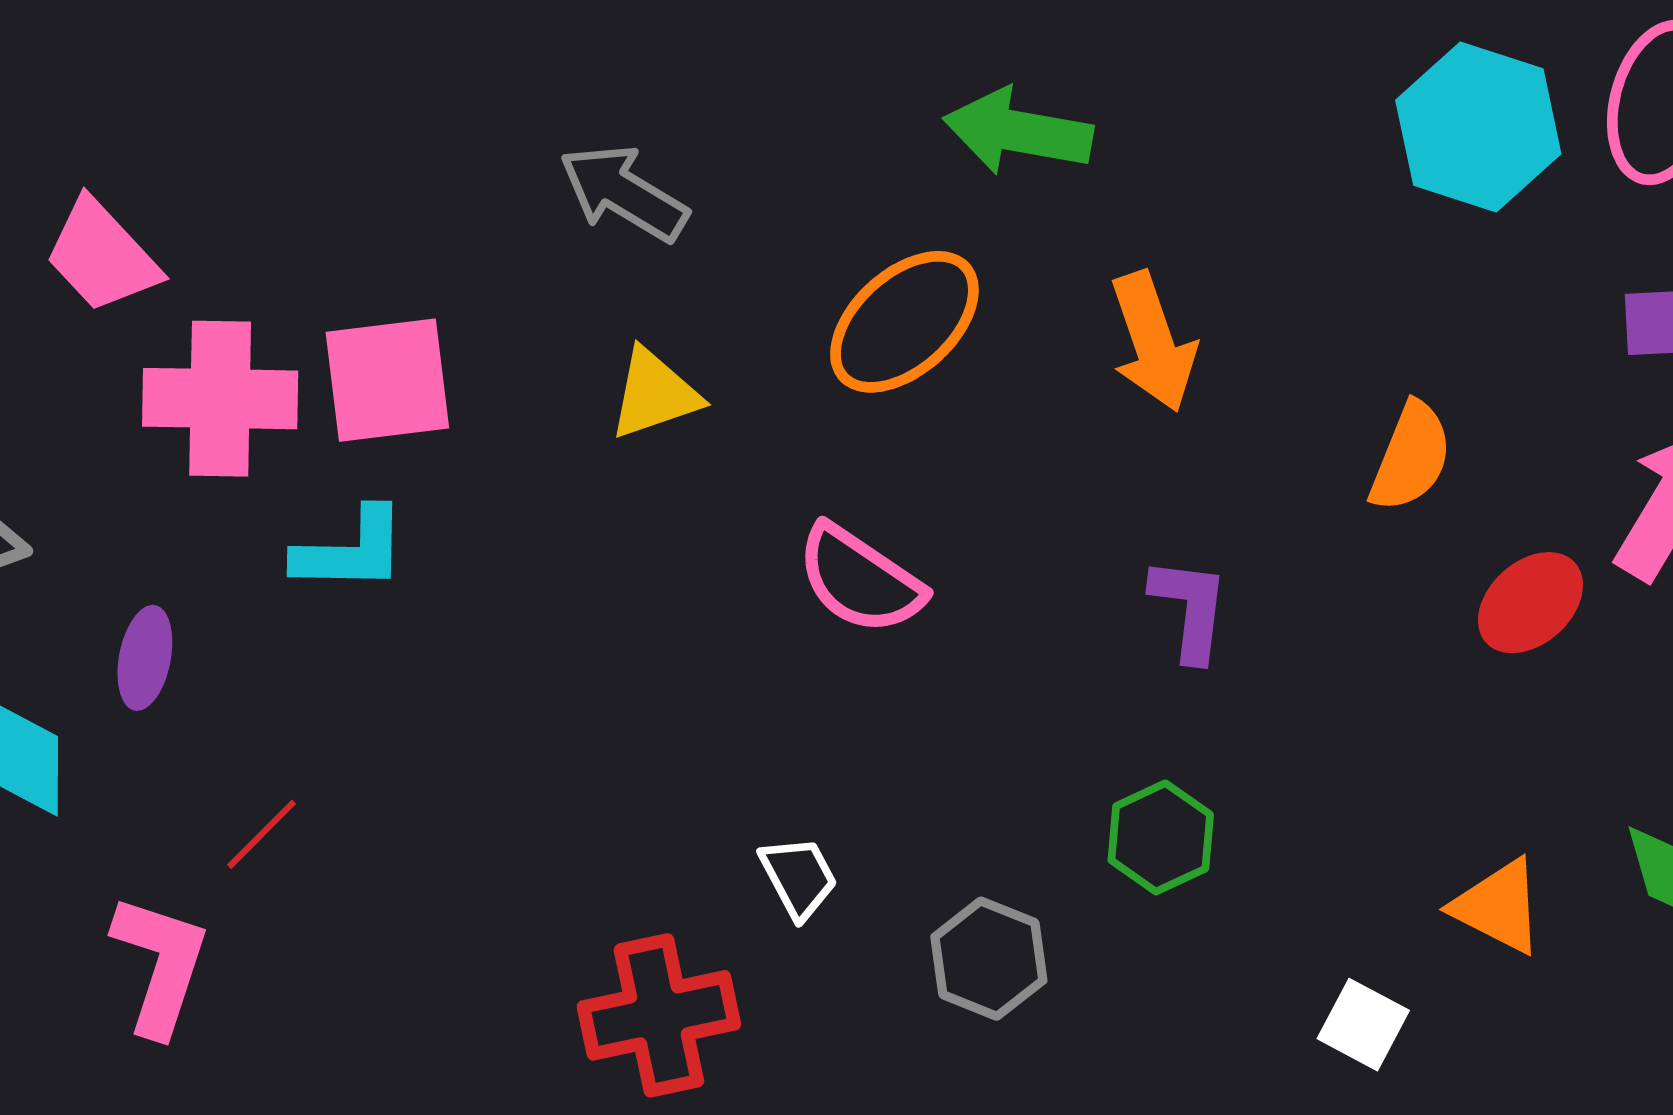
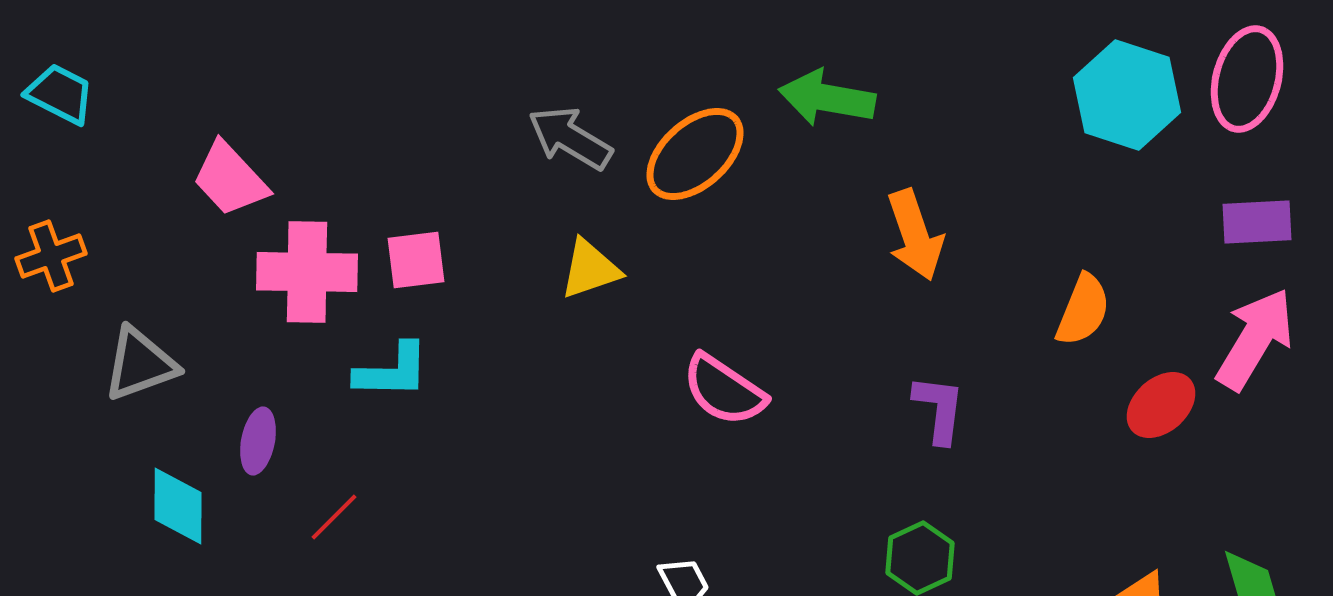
orange ellipse: (904, 322) -> (695, 154), moved
pink square: (387, 380) -> (416, 260), size x0.7
red line: (262, 834) -> (334, 517), moved

